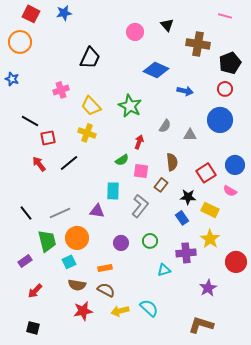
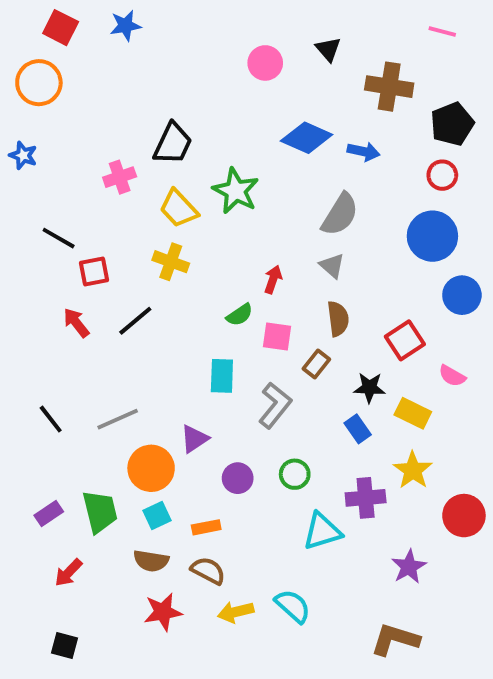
black trapezoid: (90, 58) -> (173, 144), moved
blue arrow: (185, 91) -> (364, 152), moved
green star: (130, 106) -> (236, 191), moved
gray semicircle: (165, 126) -> (340, 214), moved, size x1.6
gray triangle: (190, 135) -> (332, 266), moved, turned 40
blue circle: (235, 165) -> (462, 295), moved
purple triangle: (97, 211) -> (194, 439), moved, turned -42
green trapezoid: (47, 241) -> (100, 512), moved
cyan square: (69, 262) -> (157, 516), moved
cyan triangle: (164, 270) -> (322, 531), size x1.5

